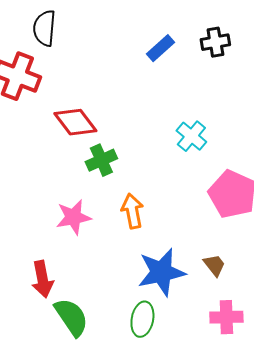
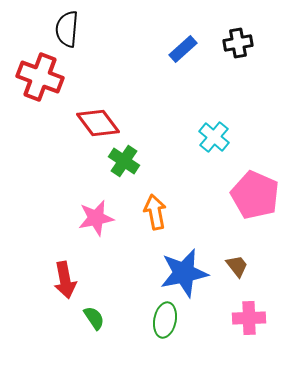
green cross: (101, 160) -> (124, 161), turned -32
green semicircle: (71, 317) -> (94, 318), size x0.6

